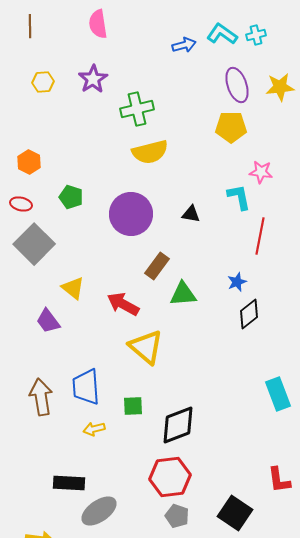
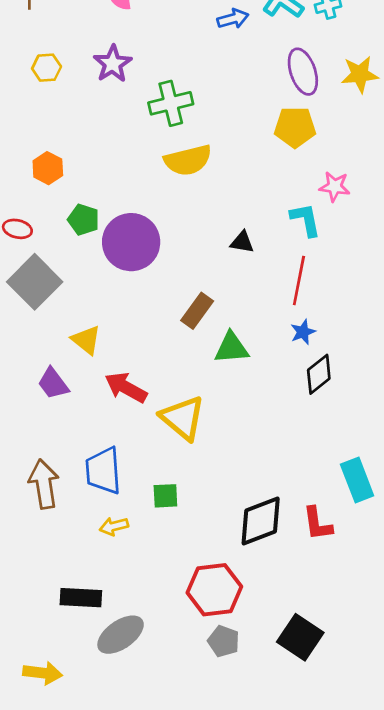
orange hexagon: (29, 162) -> (48, 168), moved
purple circle: (131, 214) -> (131, 242), moved
red line: (260, 236) -> (299, 280), moved
red arrow: (123, 304) -> (126, 387), moved
black diamond: (178, 425) -> (261, 521), moved
red L-shape: (279, 480) -> (317, 524), moved

